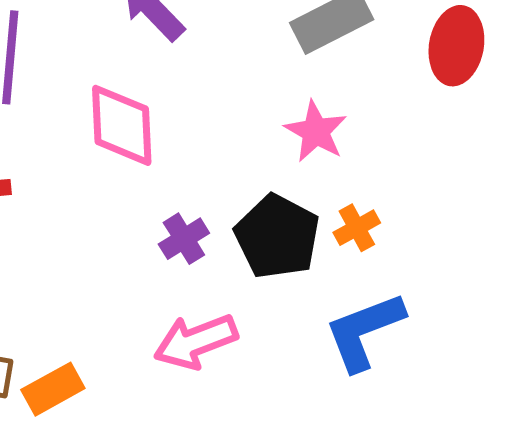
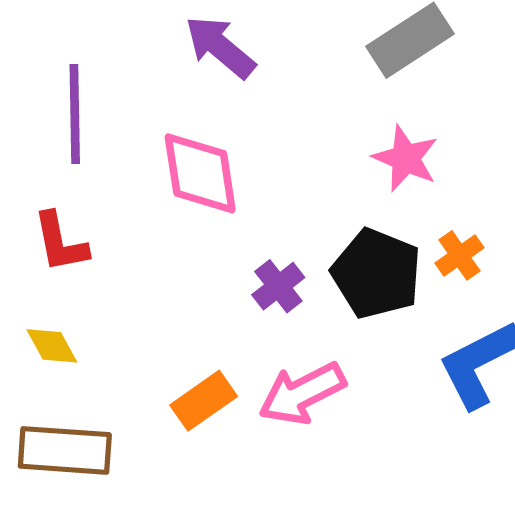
orange rectangle: (53, 389) -> (204, 401), moved

